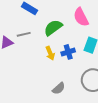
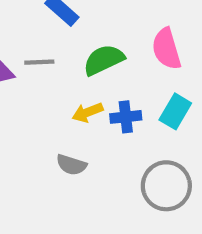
yellow arrow: (50, 53) -> (88, 112), turned 80
gray semicircle: (59, 88) -> (71, 165), moved, turned 48

